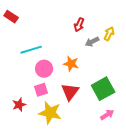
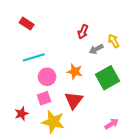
red rectangle: (11, 17) -> (27, 24), moved
yellow arrow: (109, 34) -> (114, 41), turned -56
green square: (103, 89) -> (107, 78), moved

